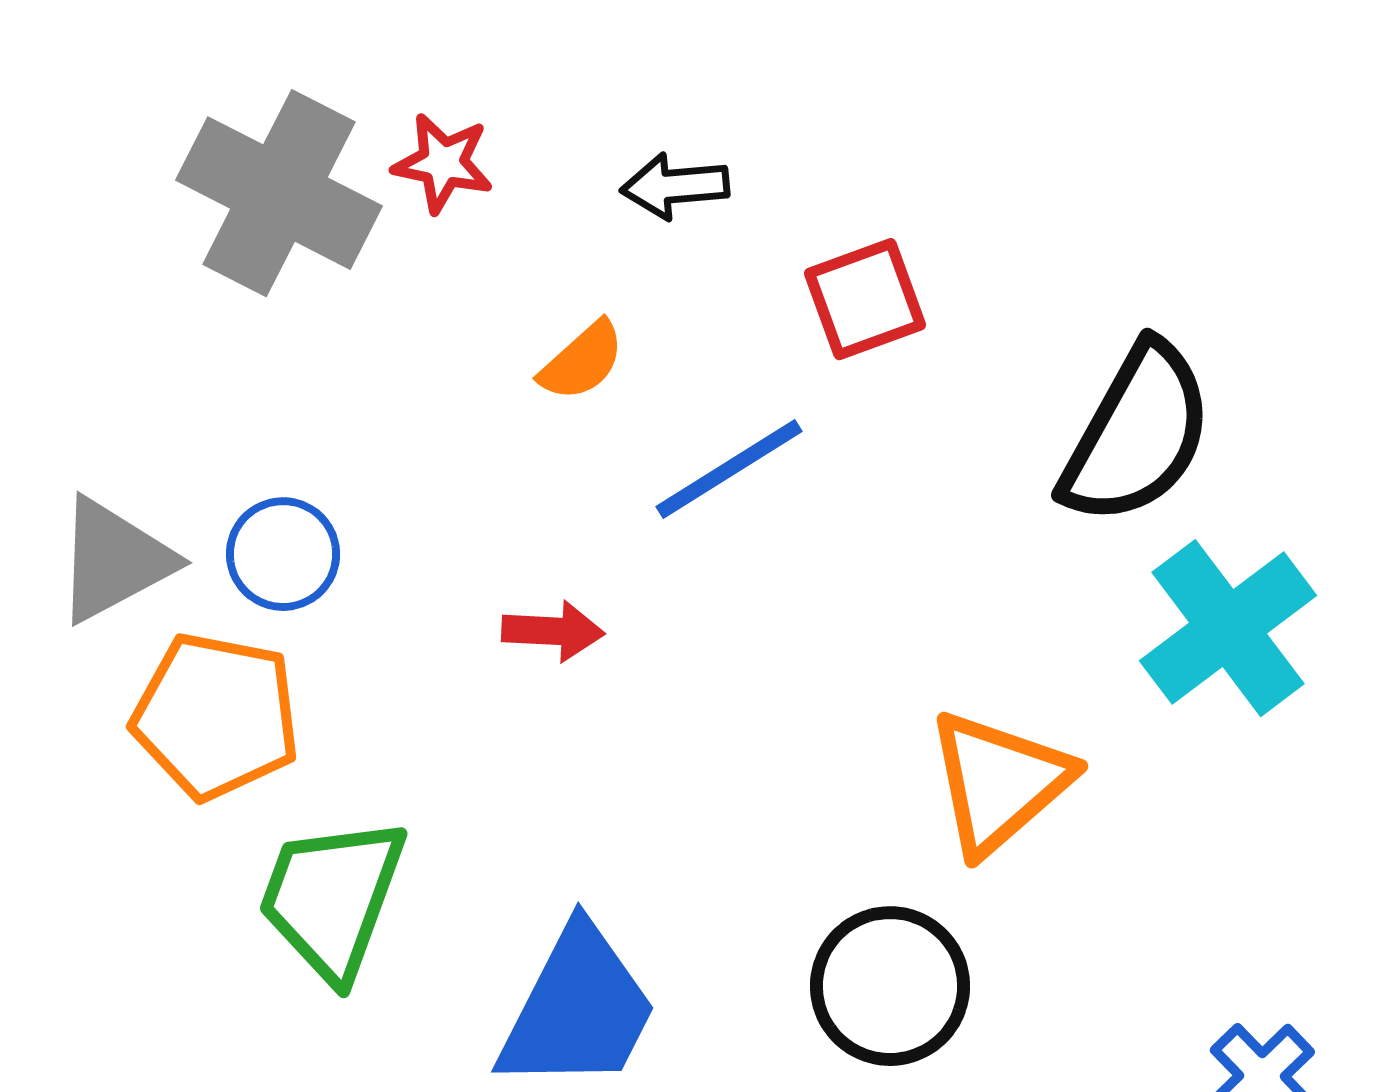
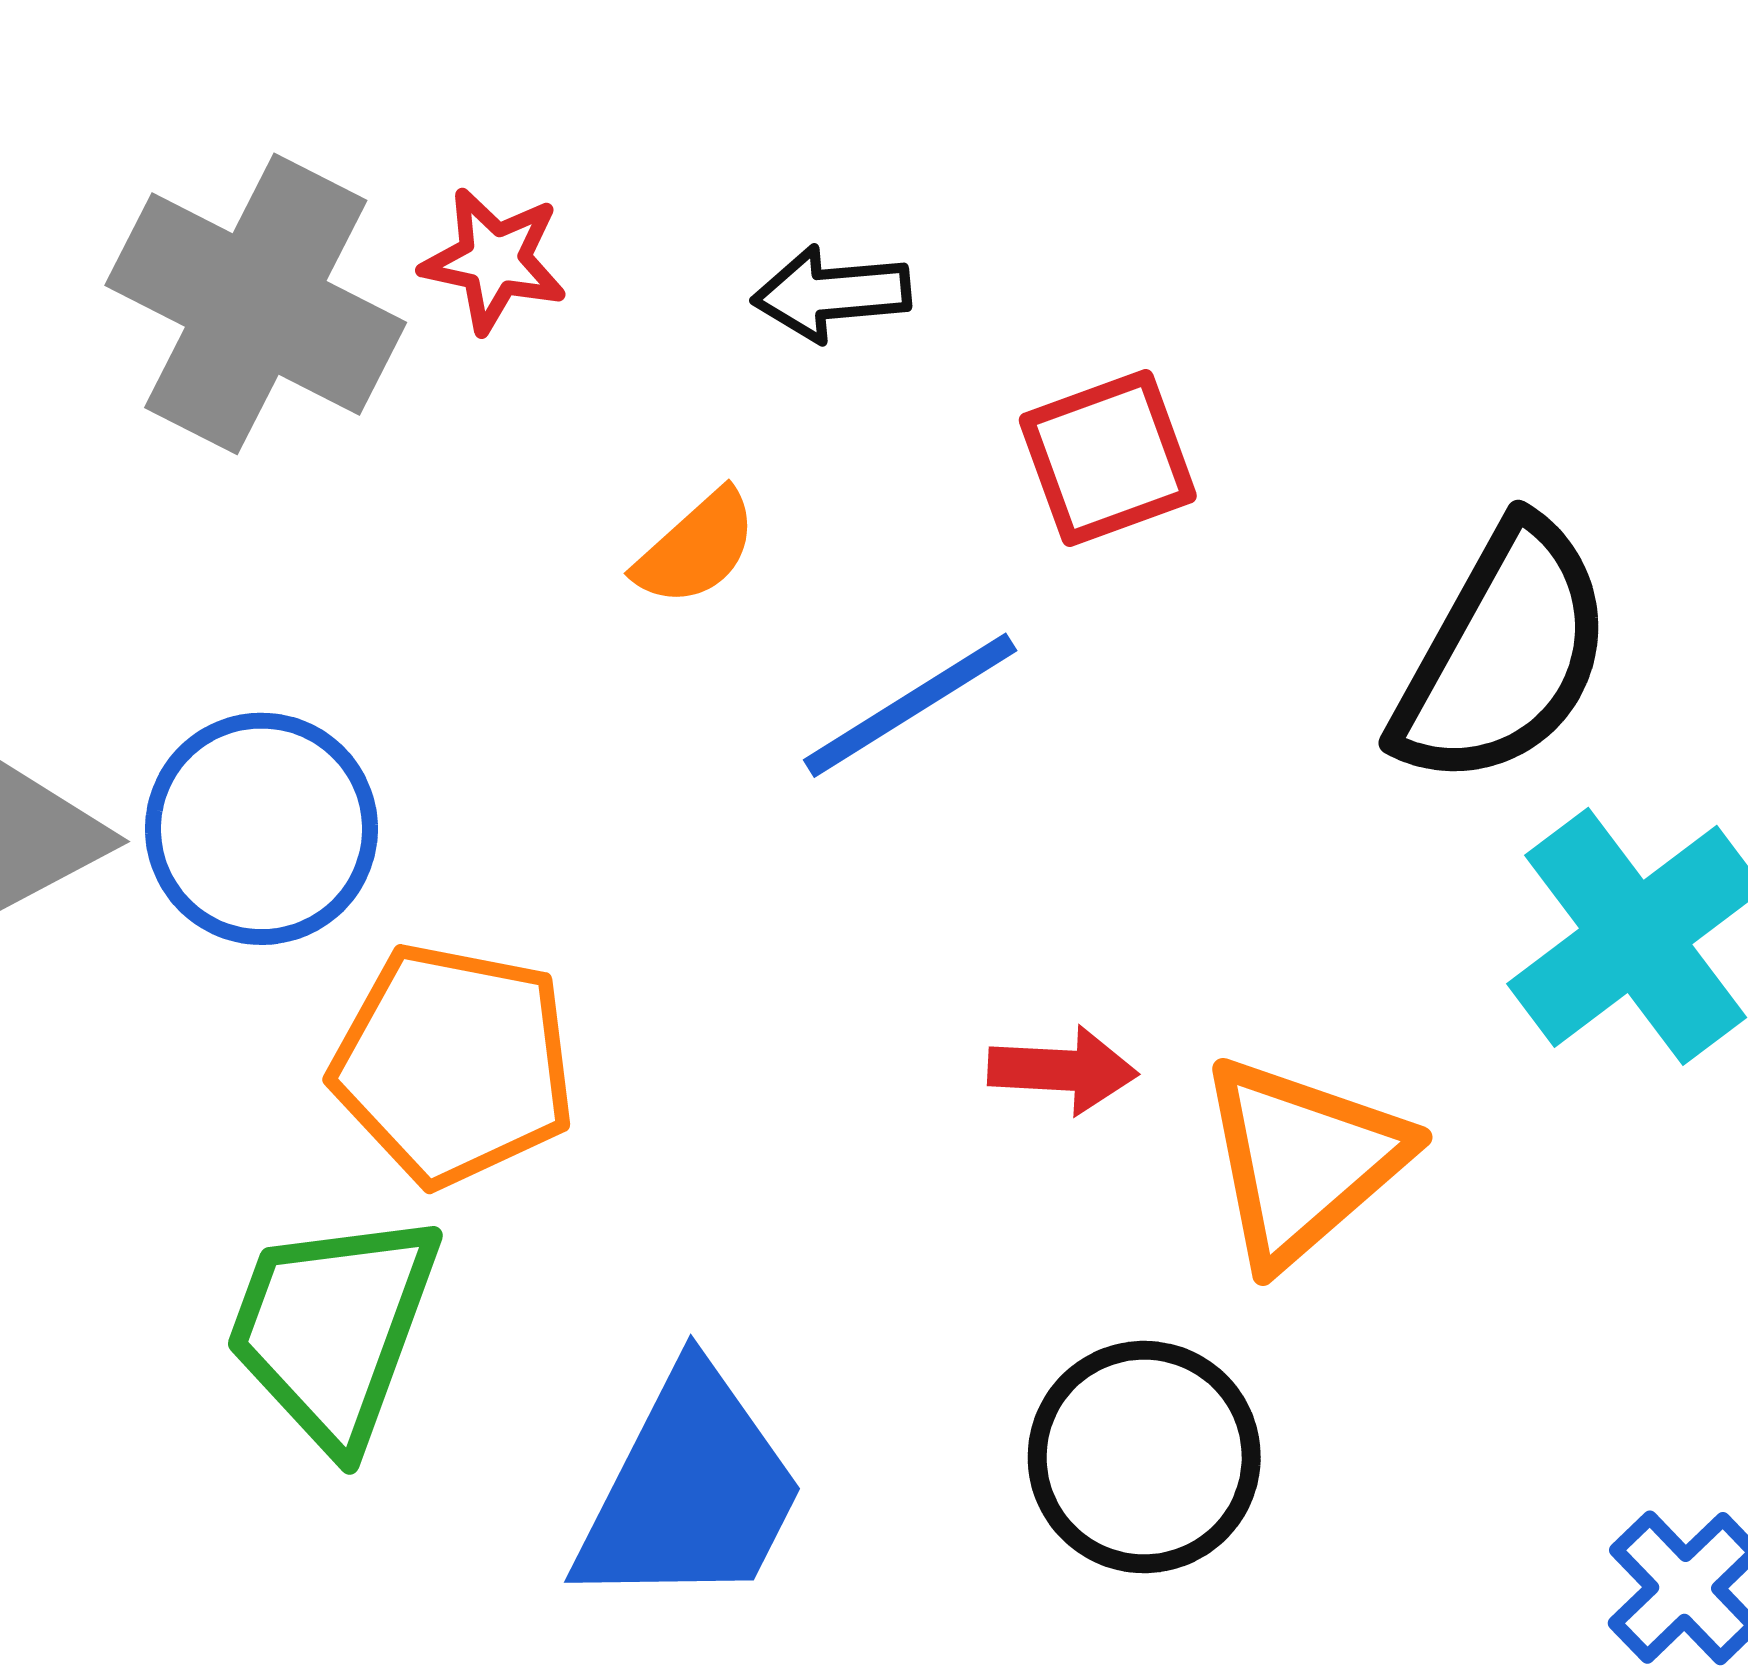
blue circle: (283, 554) -> (262, 829), size x1.4
red arrow: (553, 631) -> (1063, 1070), moved
orange pentagon: (216, 716) -> (453, 1064), moved

